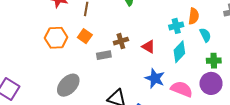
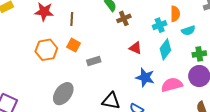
cyan semicircle: (205, 35) -> (188, 30), turned 104
brown cross: (121, 41) -> (124, 18), moved
pink semicircle: (182, 89) -> (172, 85), turned -30

